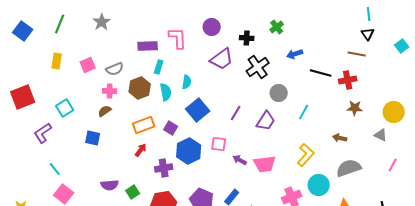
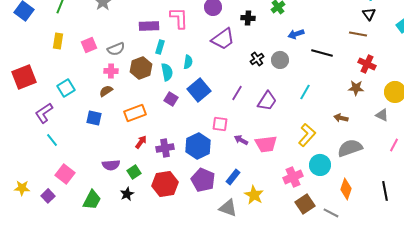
black cross: (258, 67) -> (257, 59), moved, size x0.6
red cross: (348, 80) -> (367, 64), moved, turned 36
gray circle: (279, 93) -> (280, 60), moved
orange rectangle: (144, 125) -> (135, 113), moved
purple square: (171, 128) -> (171, 99), moved
red arrow: (141, 150) -> (141, 142), moved
blue hexagon: (189, 151) -> (198, 146), moved
cyan line: (55, 169) -> (52, 140), moved

